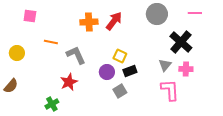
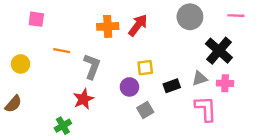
gray L-shape: (76, 55) -> (92, 66), turned 45
yellow square: (120, 56) -> (145, 68), turned -32
gray triangle: (165, 65) -> (200, 78), turned 32
black rectangle: (130, 71) -> (172, 86), moved

